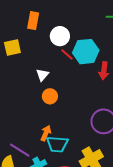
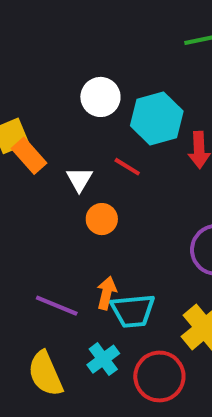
orange rectangle: (33, 21) -> (29, 156), moved, turned -42
red line: (67, 55) -> (127, 167), moved
purple line: (20, 150) -> (57, 306), moved

